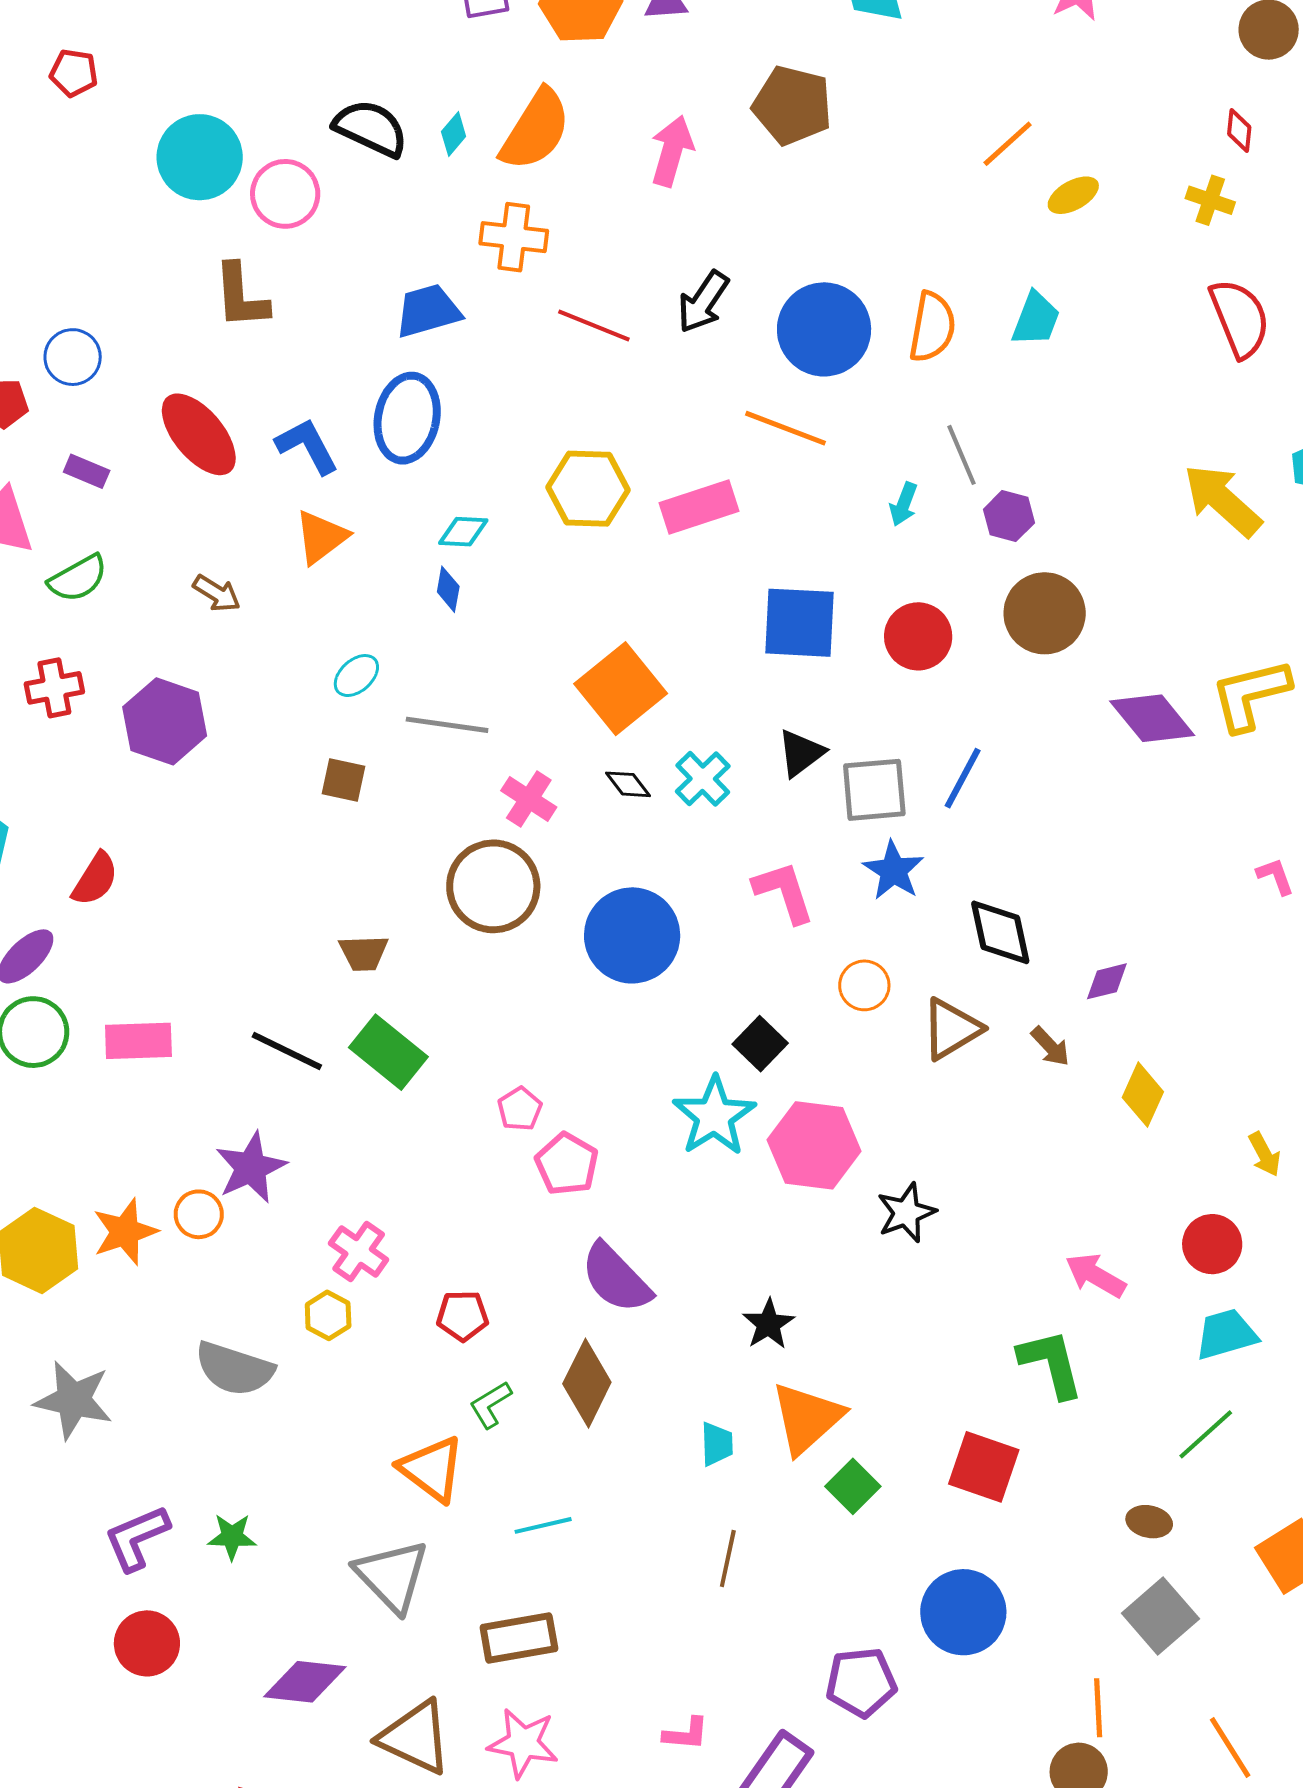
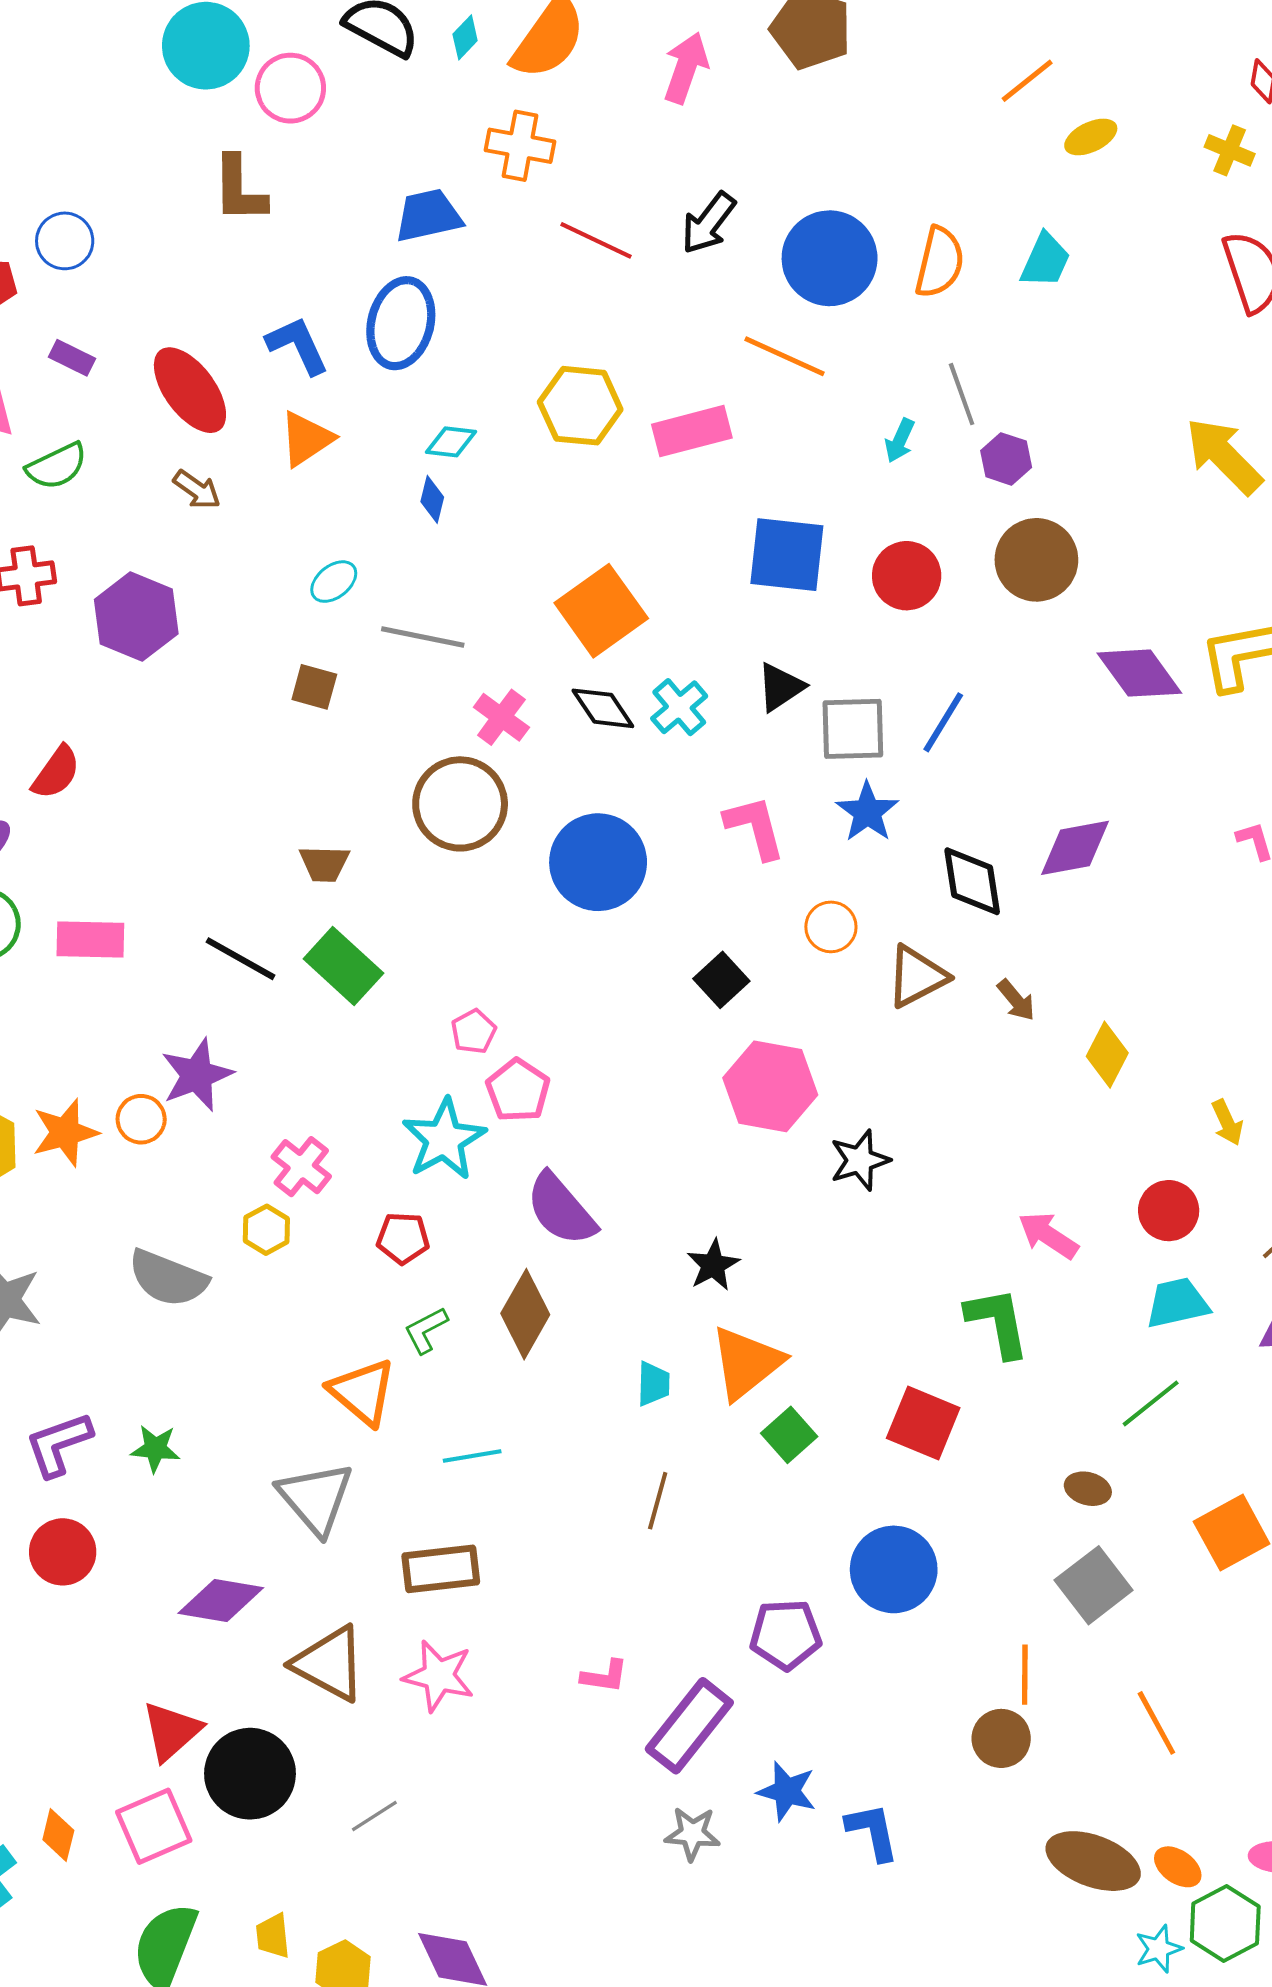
red ellipse: (199, 434) -> (190, 390), moved
black diamond: (628, 784) -> (603, 708), size x1.4
purple diamond: (1107, 981) -> (1075, 848), moved, size x1.6
cyan star: (714, 1116) -> (444, 1139), moved

